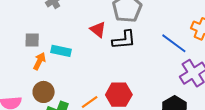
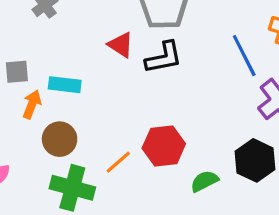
blue line: (174, 43) -> (244, 56), turned 32
brown circle: (44, 92) -> (60, 139), moved

